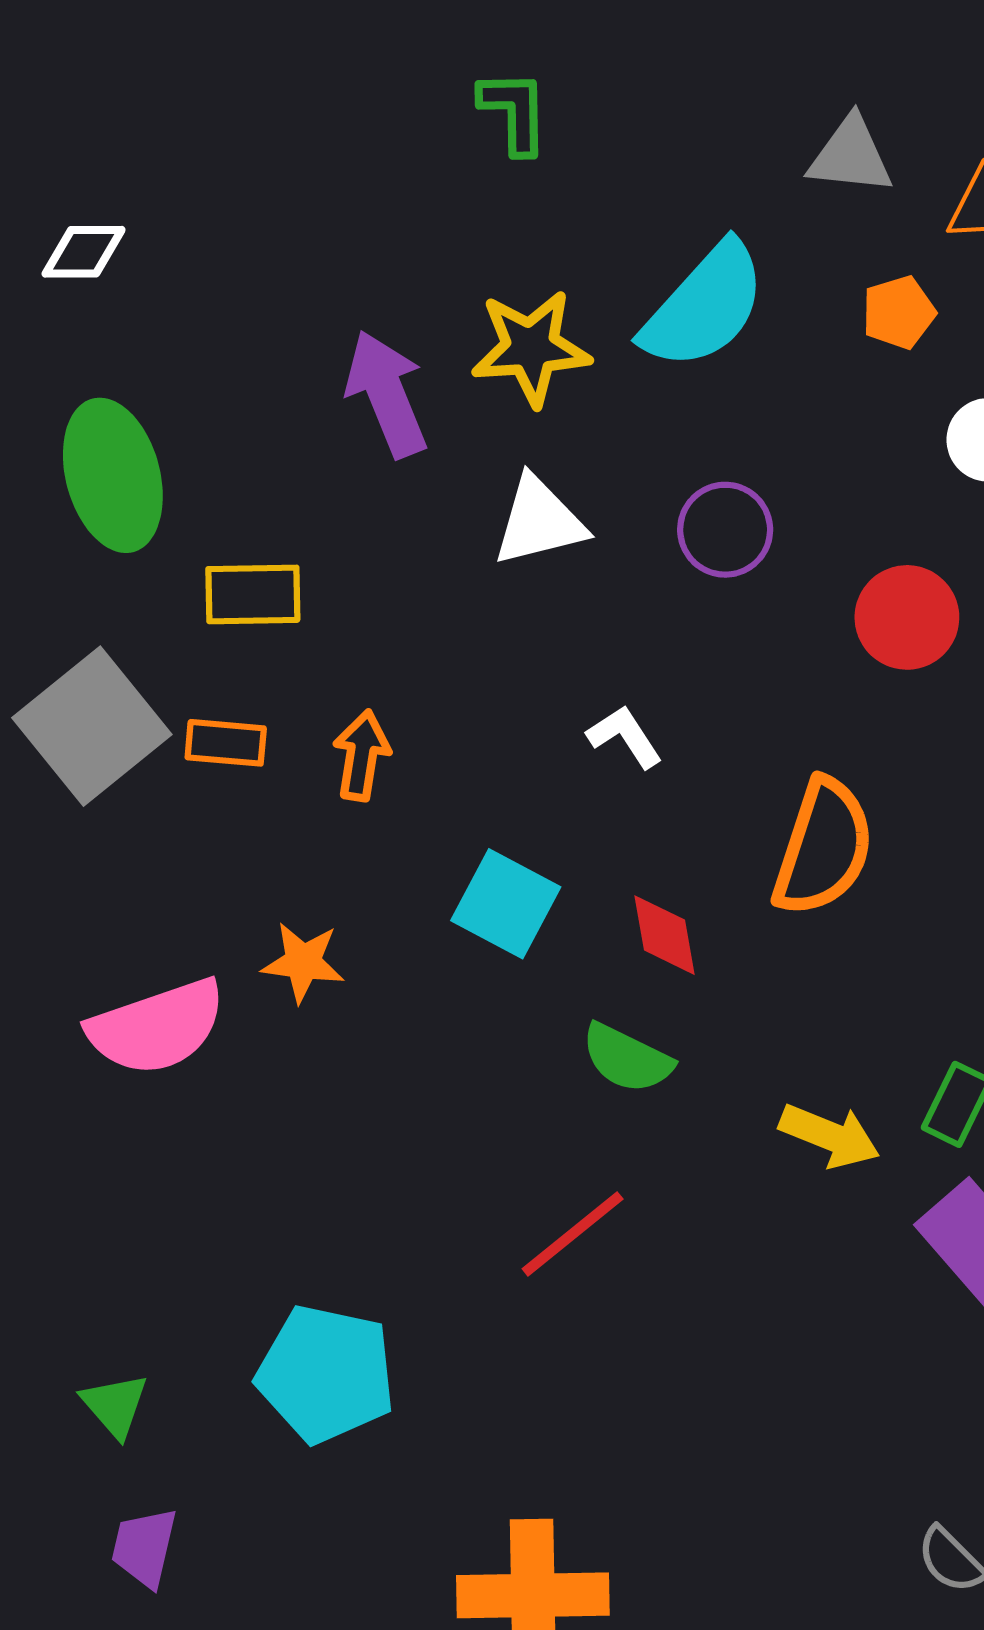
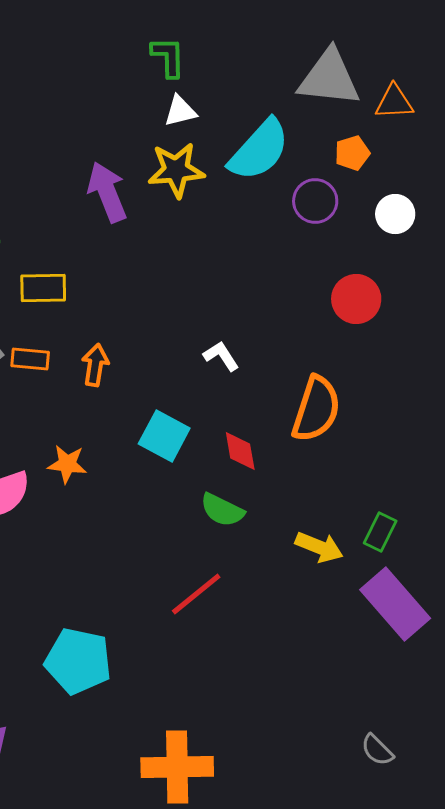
gray triangle: (851, 156) -> (329, 78), size x1.5
white triangle: (539, 521) -> (180, 111), moved, size x0.7
purple circle: (725, 530) -> (315, 201), moved

